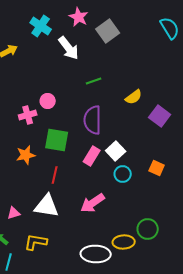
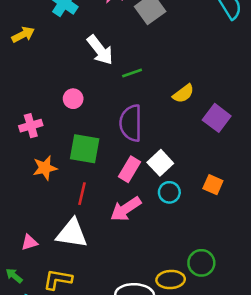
white arrow: (69, 48) -> (100, 50), moved
pink cross: (28, 115) -> (31, 126), moved
pink arrow: (93, 203) -> (126, 209), moved

